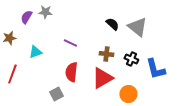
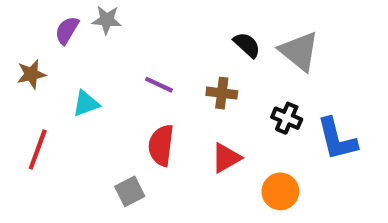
brown cross: (106, 54) -> (222, 93), moved
red triangle: (102, 78) -> (226, 158), size x0.7

